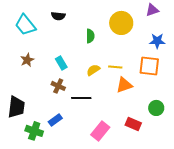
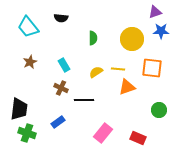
yellow circle: (121, 23) -> (132, 39), moved
blue star: (157, 41) -> (161, 31), moved
red rectangle: (133, 124) -> (138, 138), moved
green cross: (34, 131) -> (27, 133), moved

